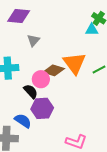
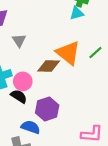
pink circle: (41, 79) -> (23, 81), moved
black semicircle: (31, 91) -> (19, 96), moved

